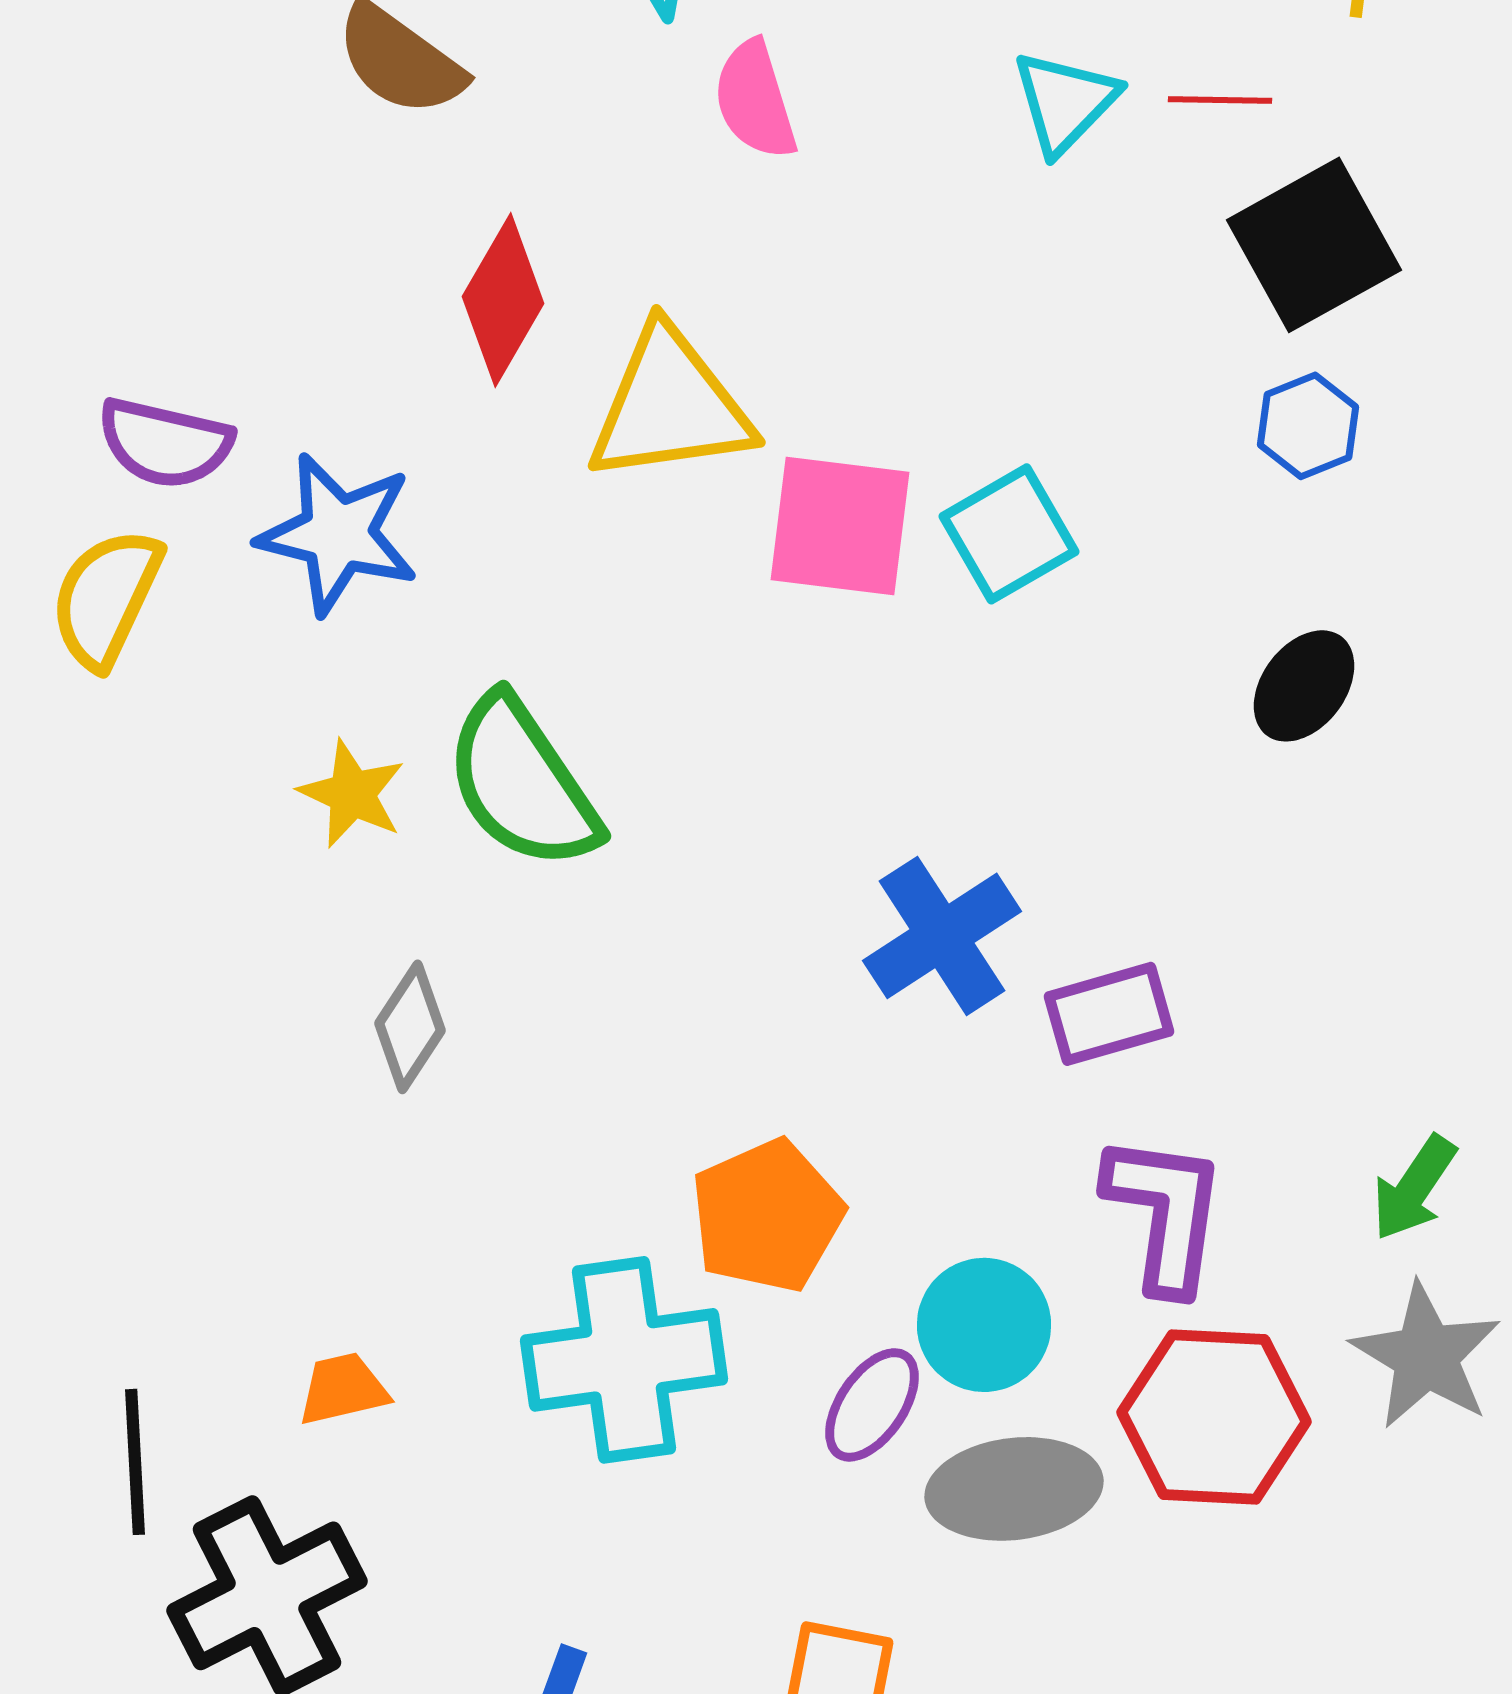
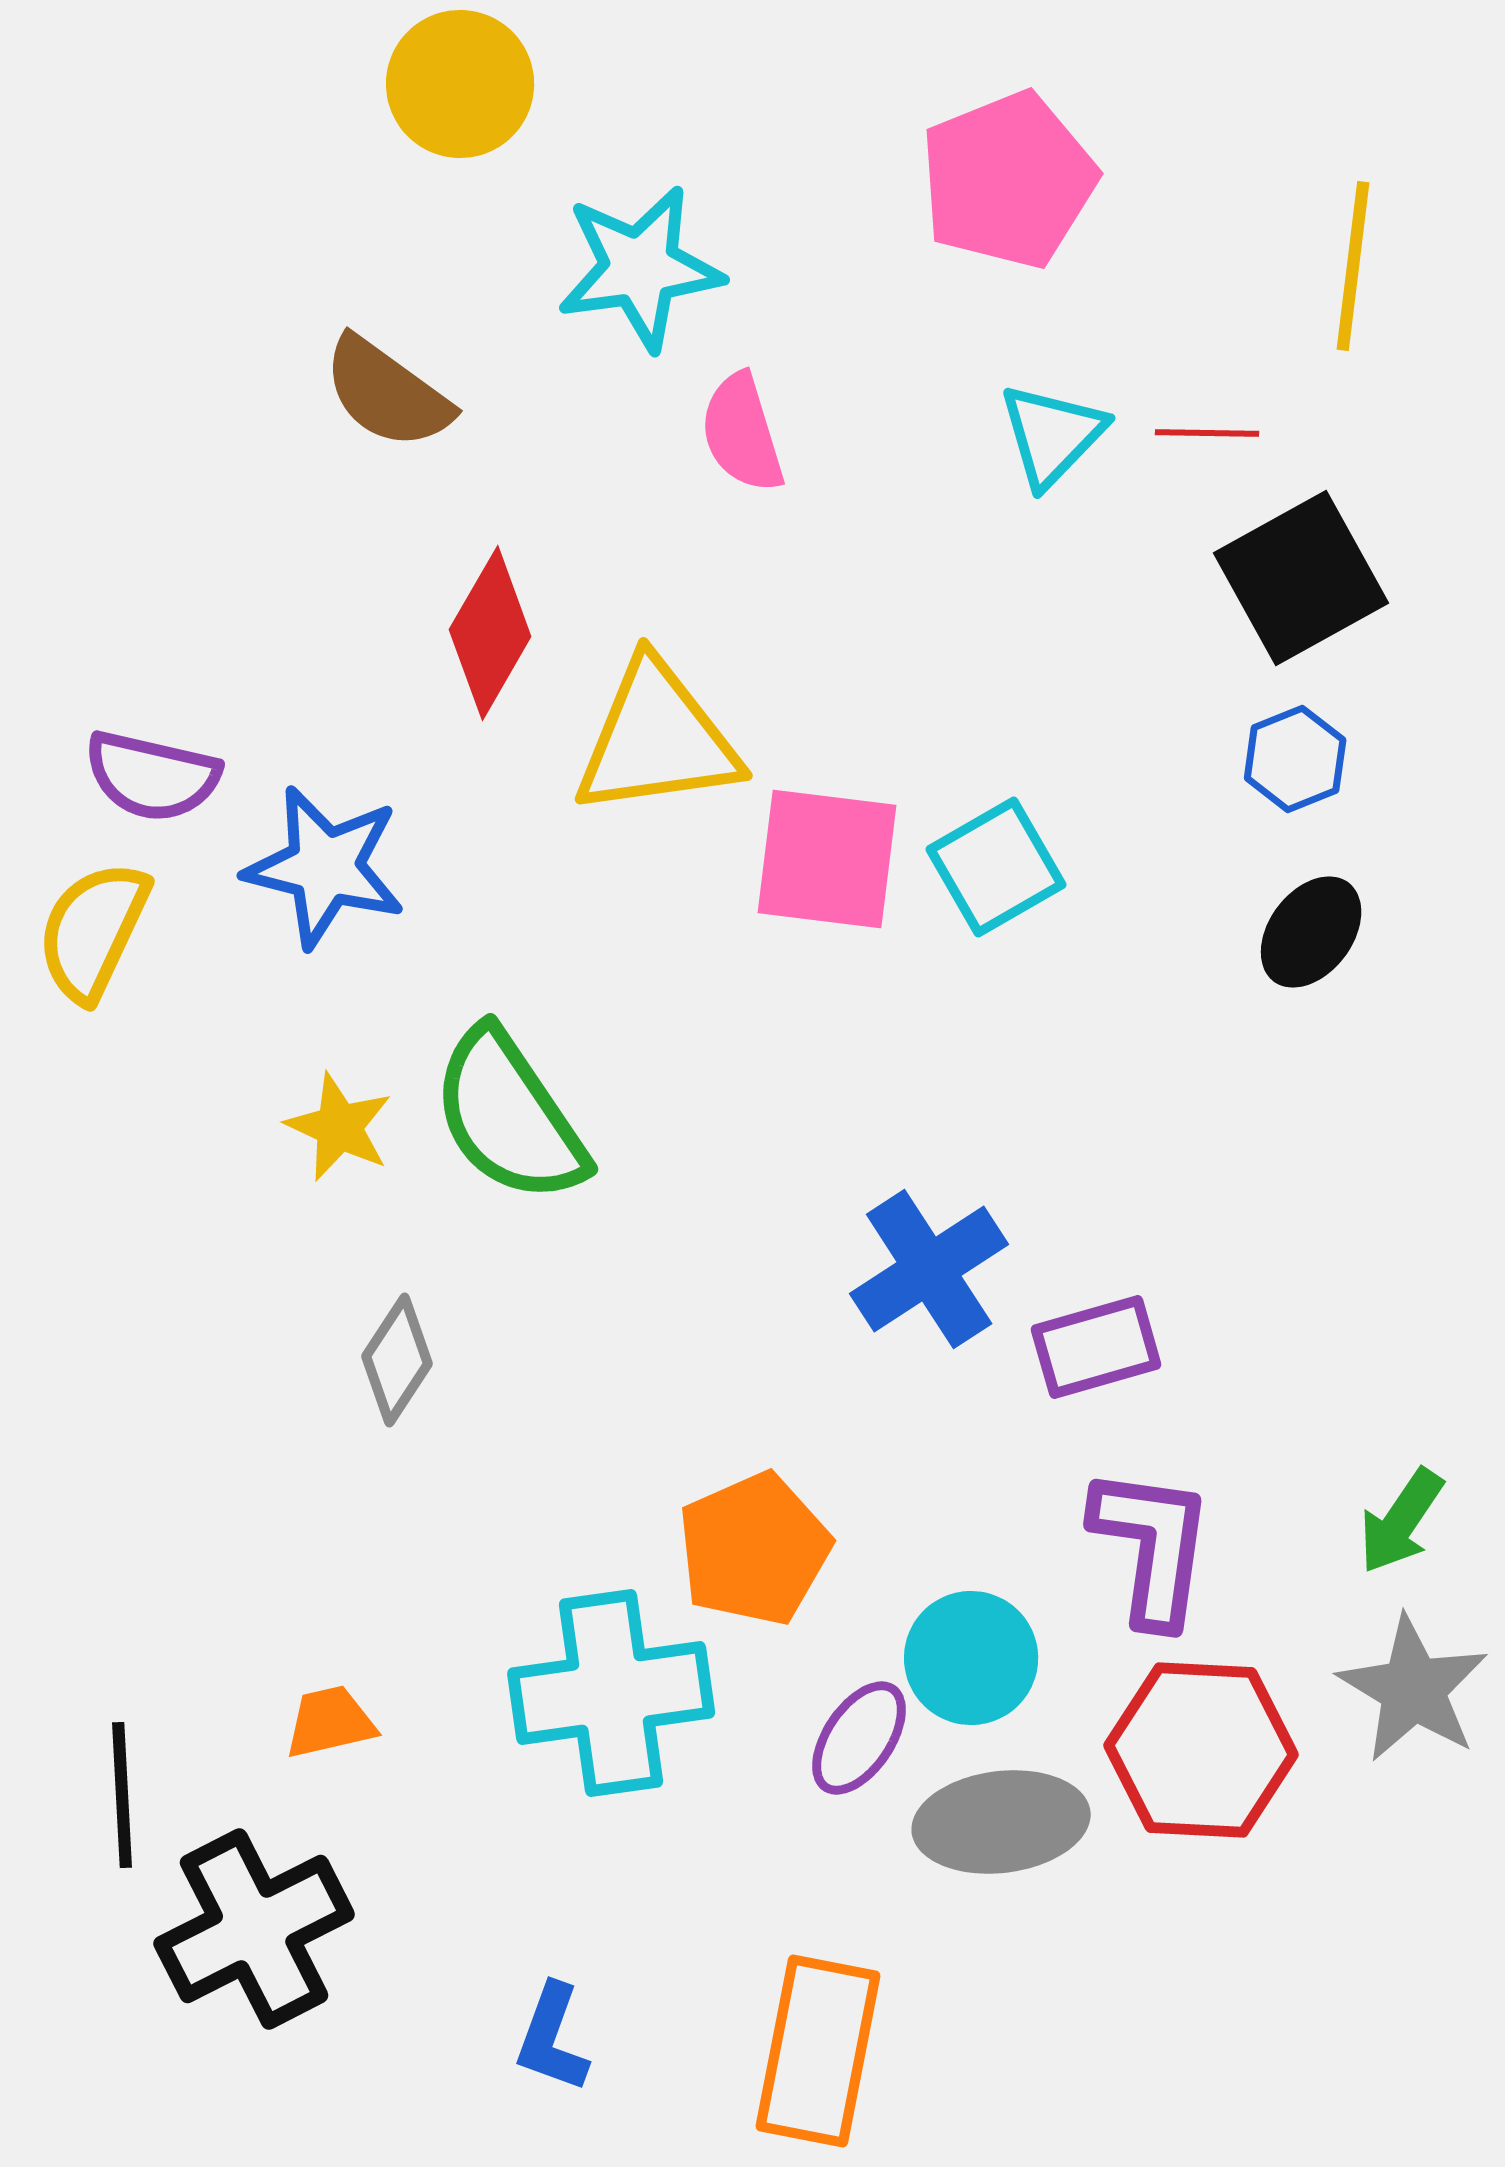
black ellipse: (1304, 686) -> (1311, 932), moved

